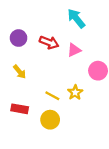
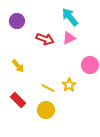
purple circle: (19, 38) -> (17, 21), moved
pink triangle: (74, 50) -> (69, 38), moved
red rectangle: (20, 109) -> (18, 100), turned 35

